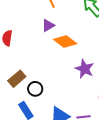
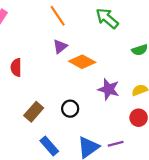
black circle: (35, 89) -> (70, 109), moved

